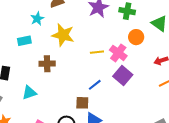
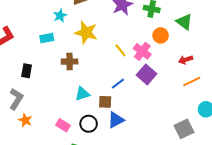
yellow line: (97, 52) -> (120, 50), turned 56
cyan triangle: (29, 93) -> (82, 94), moved

